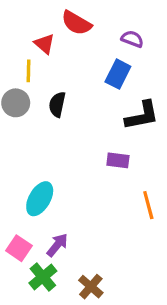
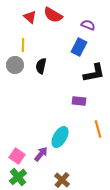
red triangle: (44, 44) -> (30, 17), moved
cyan ellipse: (40, 199) -> (60, 137), moved
green cross: (43, 277) -> (18, 177), moved

